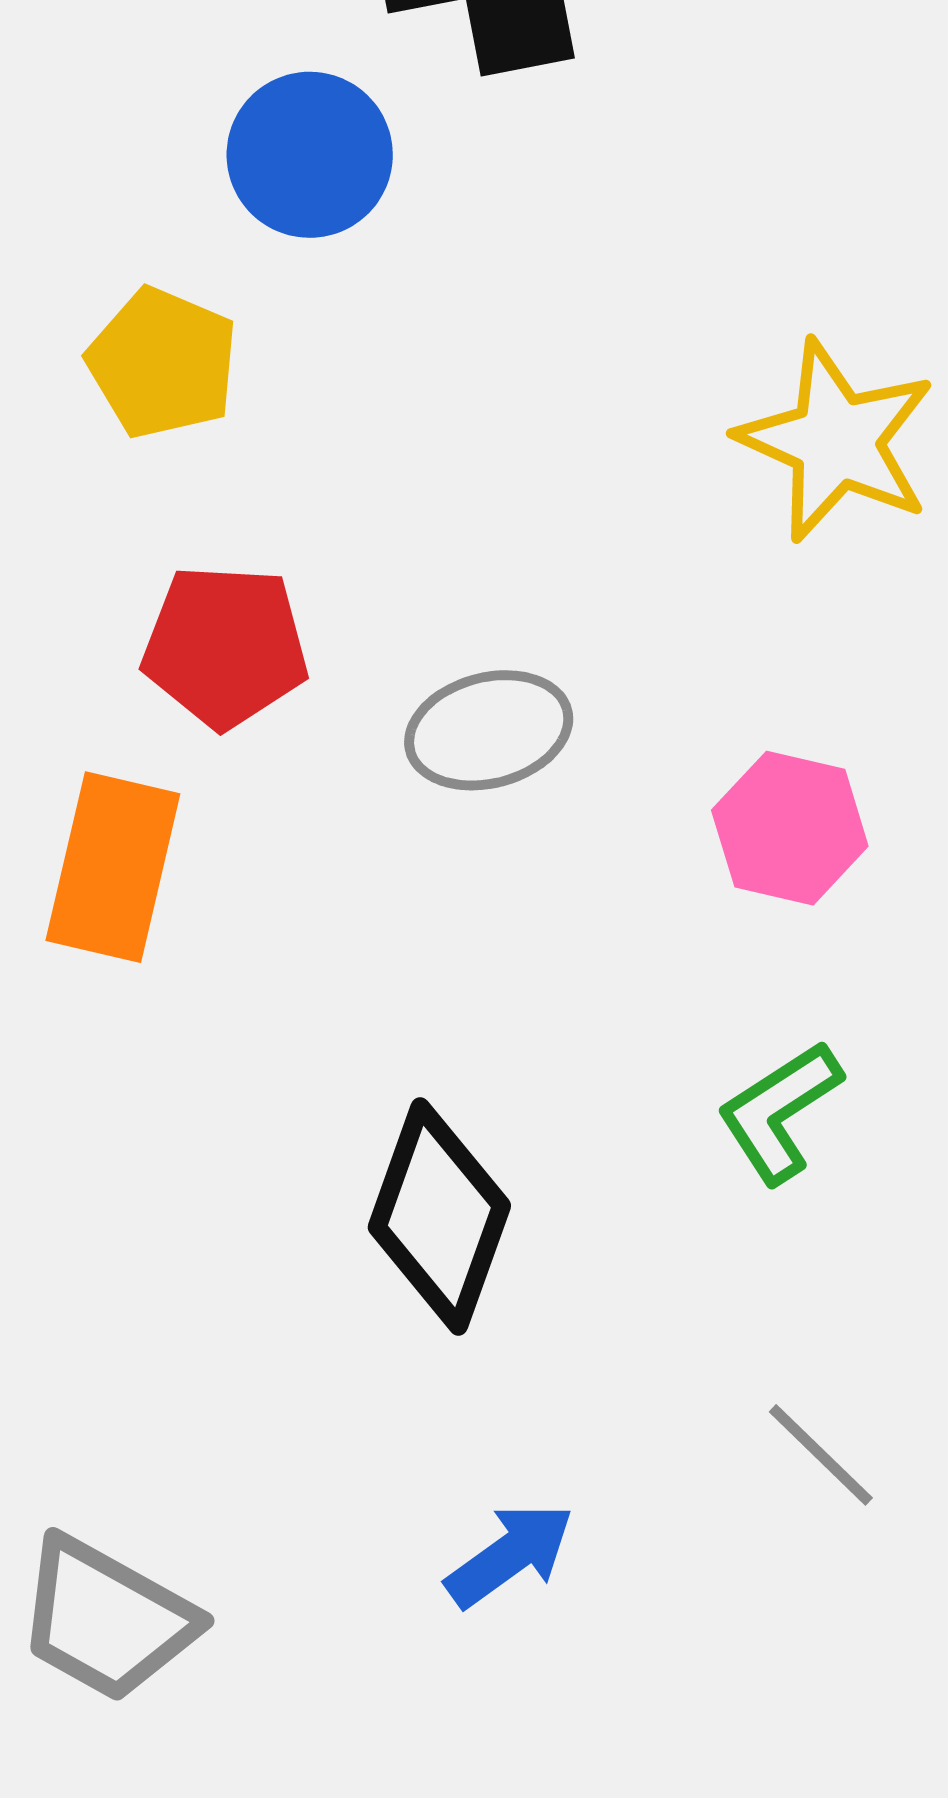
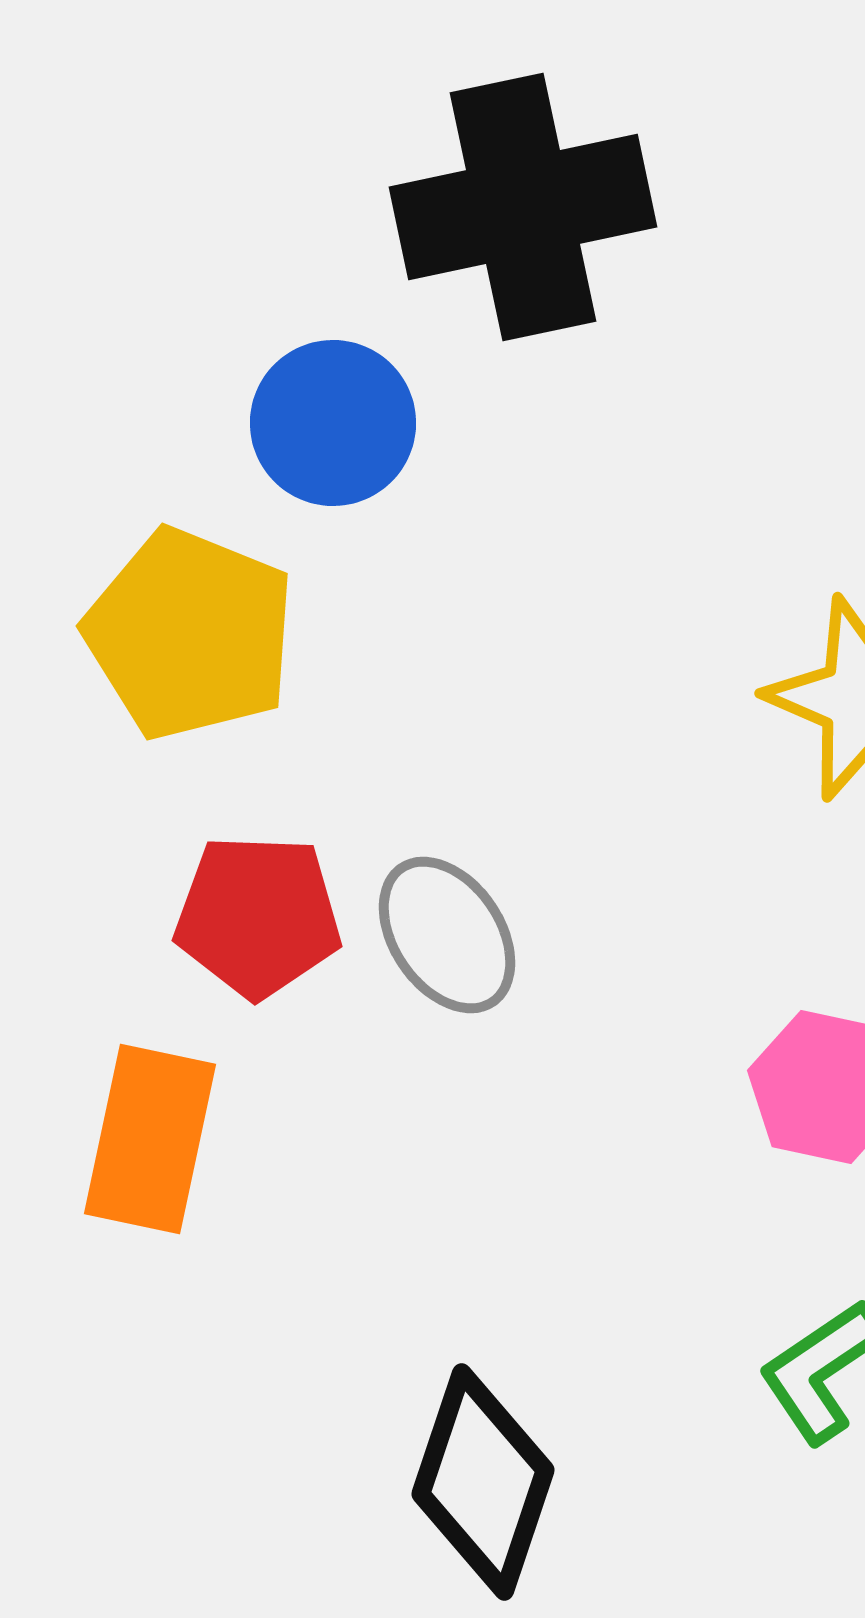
yellow pentagon: (163, 363) -> (190, 634), size x1.4
gray ellipse: (489, 730) -> (447, 935), moved, turned 72

